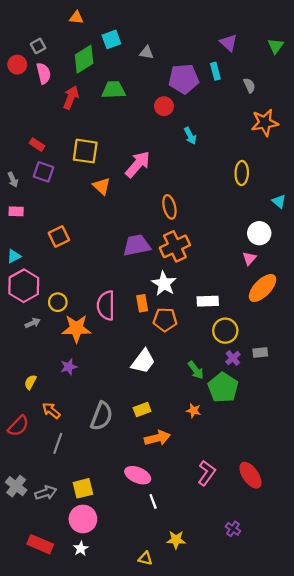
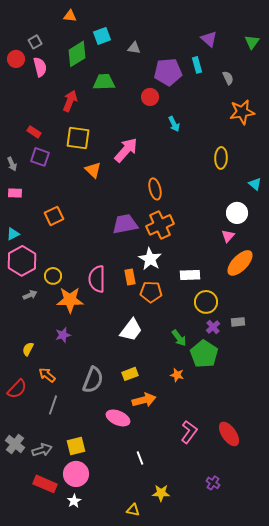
red arrow: (71, 97) -> (70, 101), moved
pink ellipse: (138, 475) -> (118, 418), moved
red rectangle: (40, 544) -> (45, 484), moved

